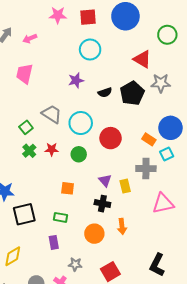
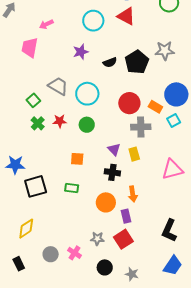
pink arrow: (30, 39) -> (46, 24), moved
red triangle: (142, 59) -> (126, 16), moved
red circle: (111, 138) -> (129, 103), moved
gray cross: (146, 169) -> (141, 127), moved
purple rectangle: (54, 242) -> (126, 216), moved
gray star: (75, 264) -> (97, 239), moved

